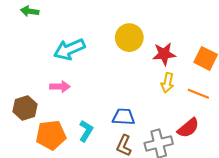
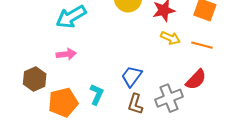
yellow arrow: (167, 83) -> (170, 38), turned -72
blue trapezoid: (124, 117) -> (132, 76), turned -50

